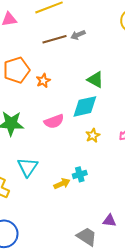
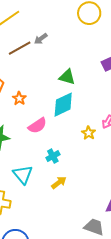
orange star: (43, 81) -> (19, 98), moved
yellow star: (93, 135) -> (89, 133), moved
cyan cross: (80, 174) -> (53, 156), moved

